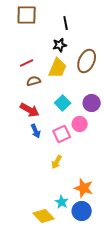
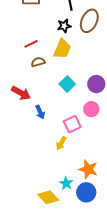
brown ellipse: (87, 61) -> (89, 21), moved
red arrow: (30, 110) -> (21, 93), moved
pink circle: (80, 124) -> (91, 109), moved
pink square: (62, 134) -> (72, 124), moved

